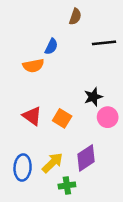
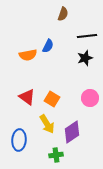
blue semicircle: (51, 46) -> (48, 46), moved
black star: (93, 97) -> (85, 58), moved
yellow arrow: (53, 163) -> (47, 124), moved, turned 102

